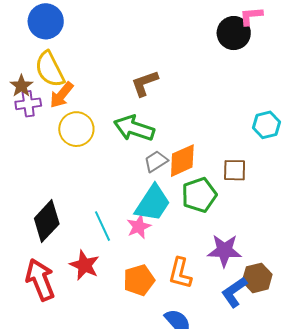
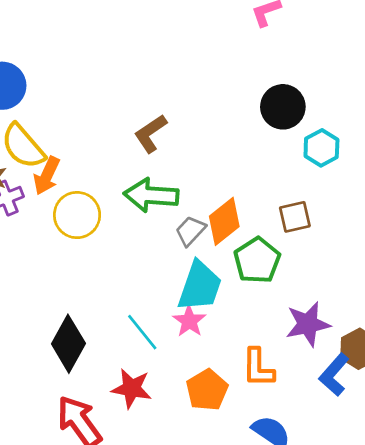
black circle: (234, 33) -> (283, 107), moved

